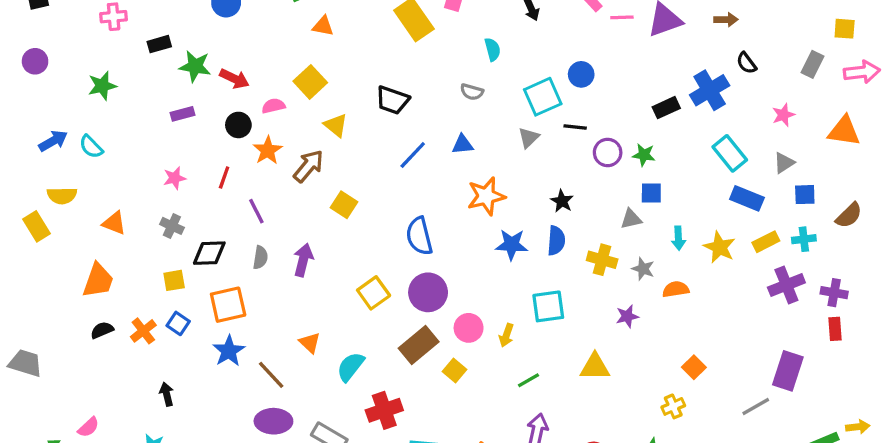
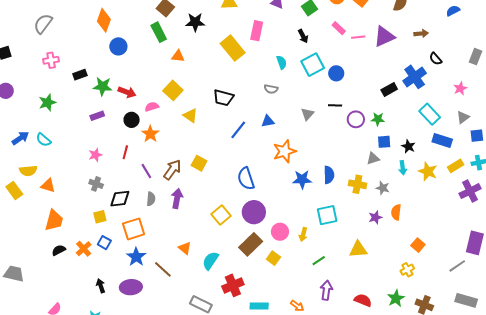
cyan square: (543, 97) -> (313, 65), moved
brown arrow: (309, 166) -> (172, 170), moved
black star: (562, 201) -> (408, 146), moved
orange triangle: (114, 223) -> (48, 186), moved
orange semicircle: (676, 289) -> (396, 212), moved, turned -70
purple ellipse: (273, 421) -> (131, 287), moved

